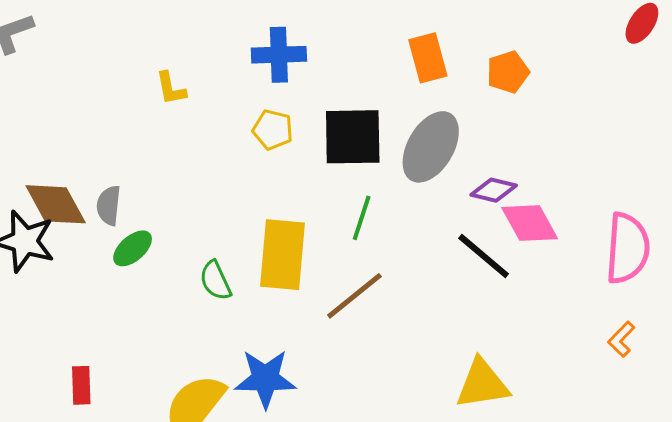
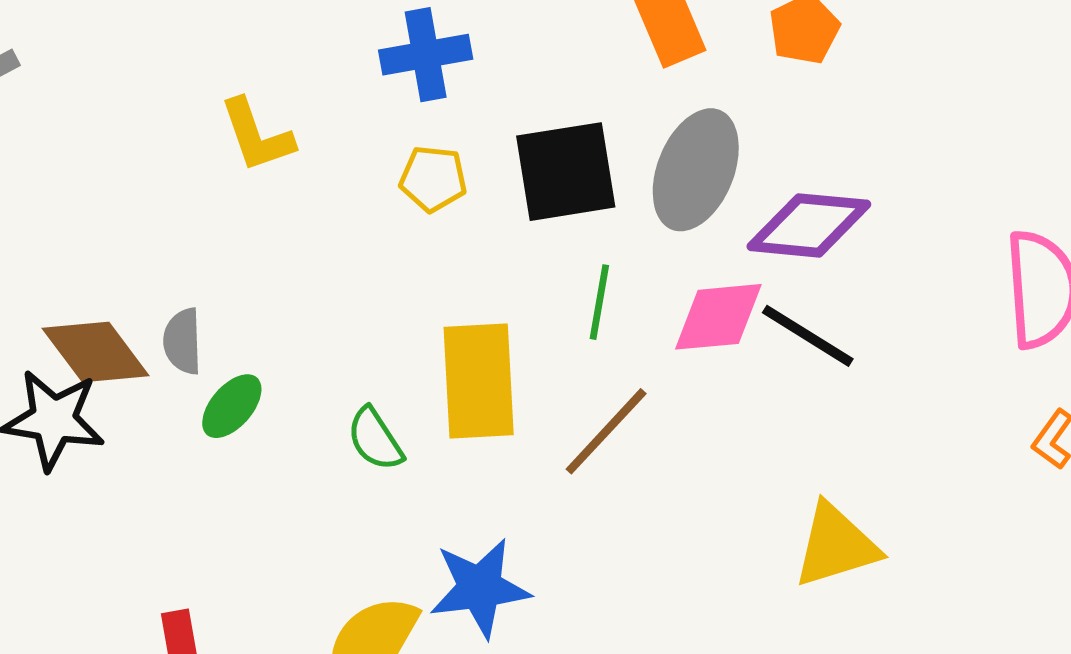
yellow L-shape: (171, 88) -> (257, 135), size x1.4
purple diamond: (494, 190) -> (809, 225), size x1.6
pink diamond: (530, 223) -> (718, 317), moved, turned -58

